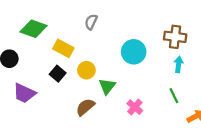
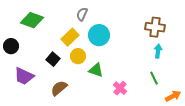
yellow rectangle: (63, 48) -> (70, 37), moved, turned -72
cyan circle: (134, 52) -> (99, 35), moved
green triangle: (107, 86) -> (96, 70), turned -49
brown semicircle: (85, 107) -> (59, 88), moved

